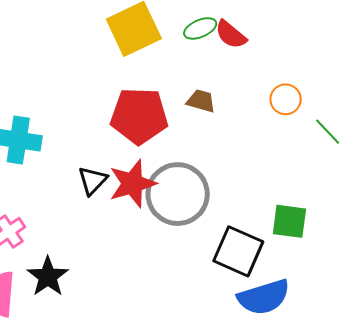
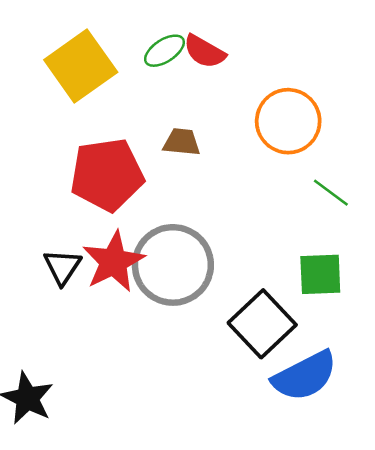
orange circle: (286, 99) -> (288, 121), size x1.6
green line: (328, 132) -> (331, 193), moved
black square: (238, 251) -> (262, 324), turned 33

